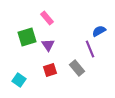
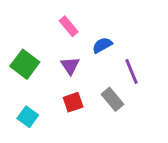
blue semicircle: (99, 31) -> (102, 45), moved
green square: (27, 37) -> (25, 64), moved, turned -36

